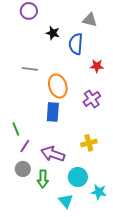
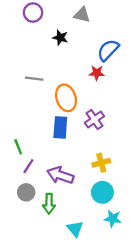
gray triangle: (90, 20) -> (82, 15), moved
blue semicircle: (76, 44) -> (108, 50), moved, turned 40
red star: (97, 66) -> (97, 73), moved
purple cross: (92, 99) -> (94, 119), moved
cyan circle: (78, 177) -> (102, 192), moved

